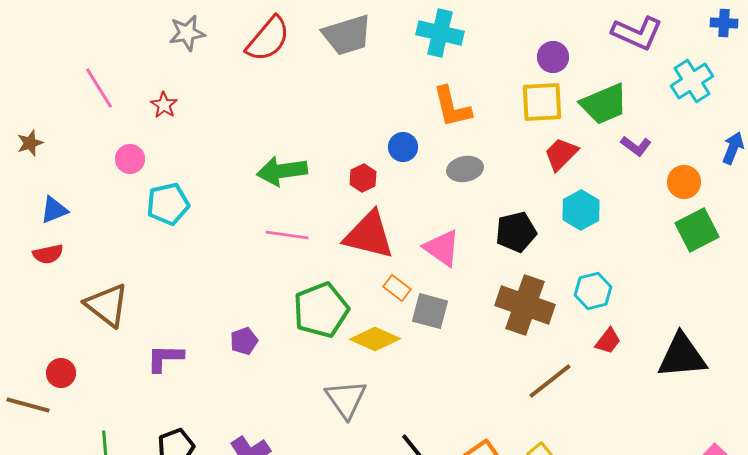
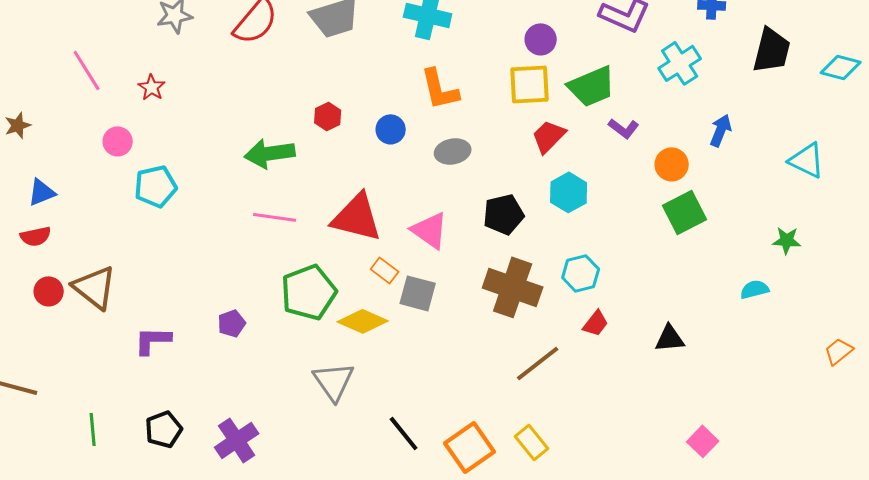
red hexagon: (363, 178) -> (328, 116), moved
black triangle: (682, 356) -> (670, 338), size x0.6
red circle: (61, 373) -> (49, 291), moved

